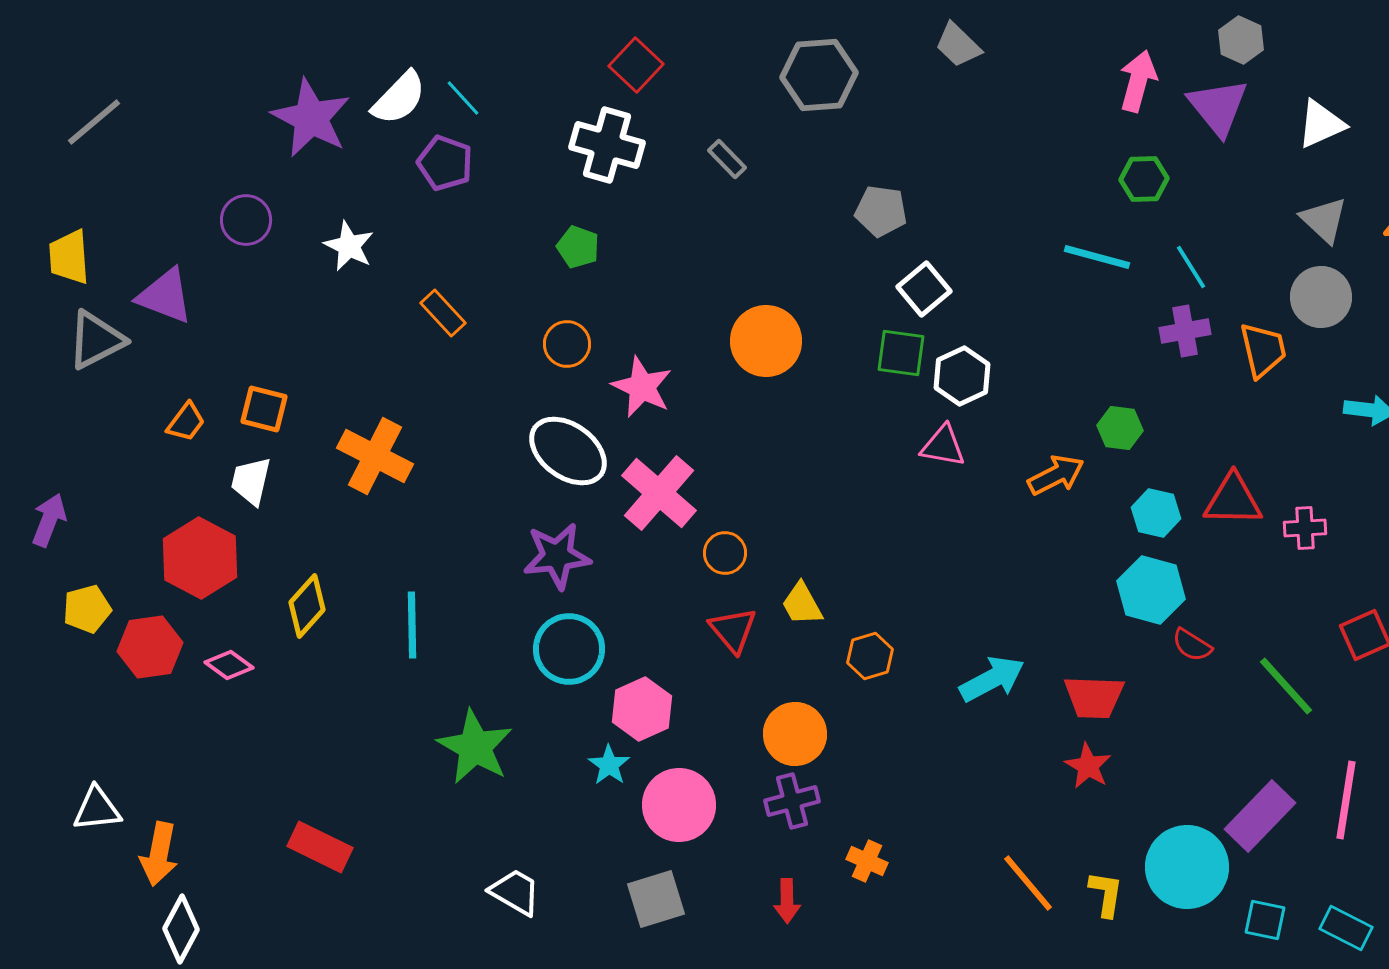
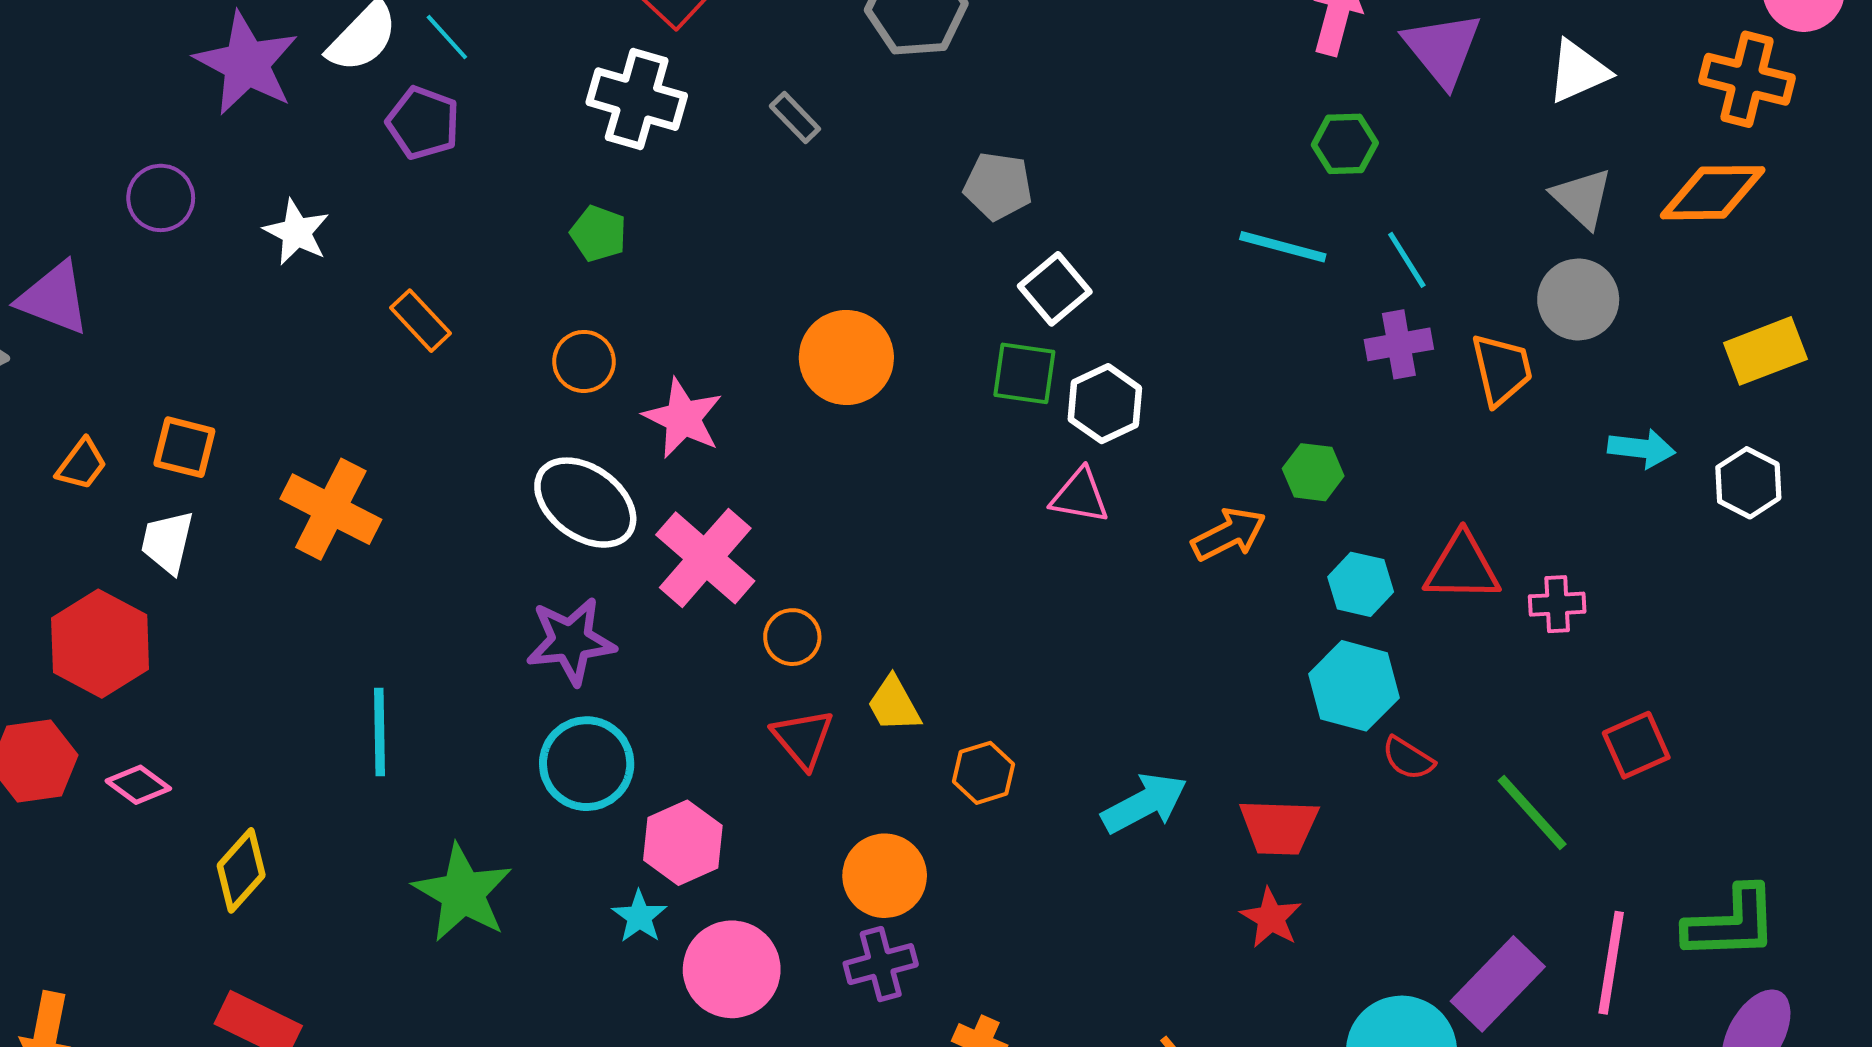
yellow diamond: (307, 606) -> (241, 870), moved

